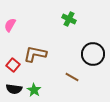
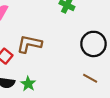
brown line: (72, 77) -> (90, 78), moved

